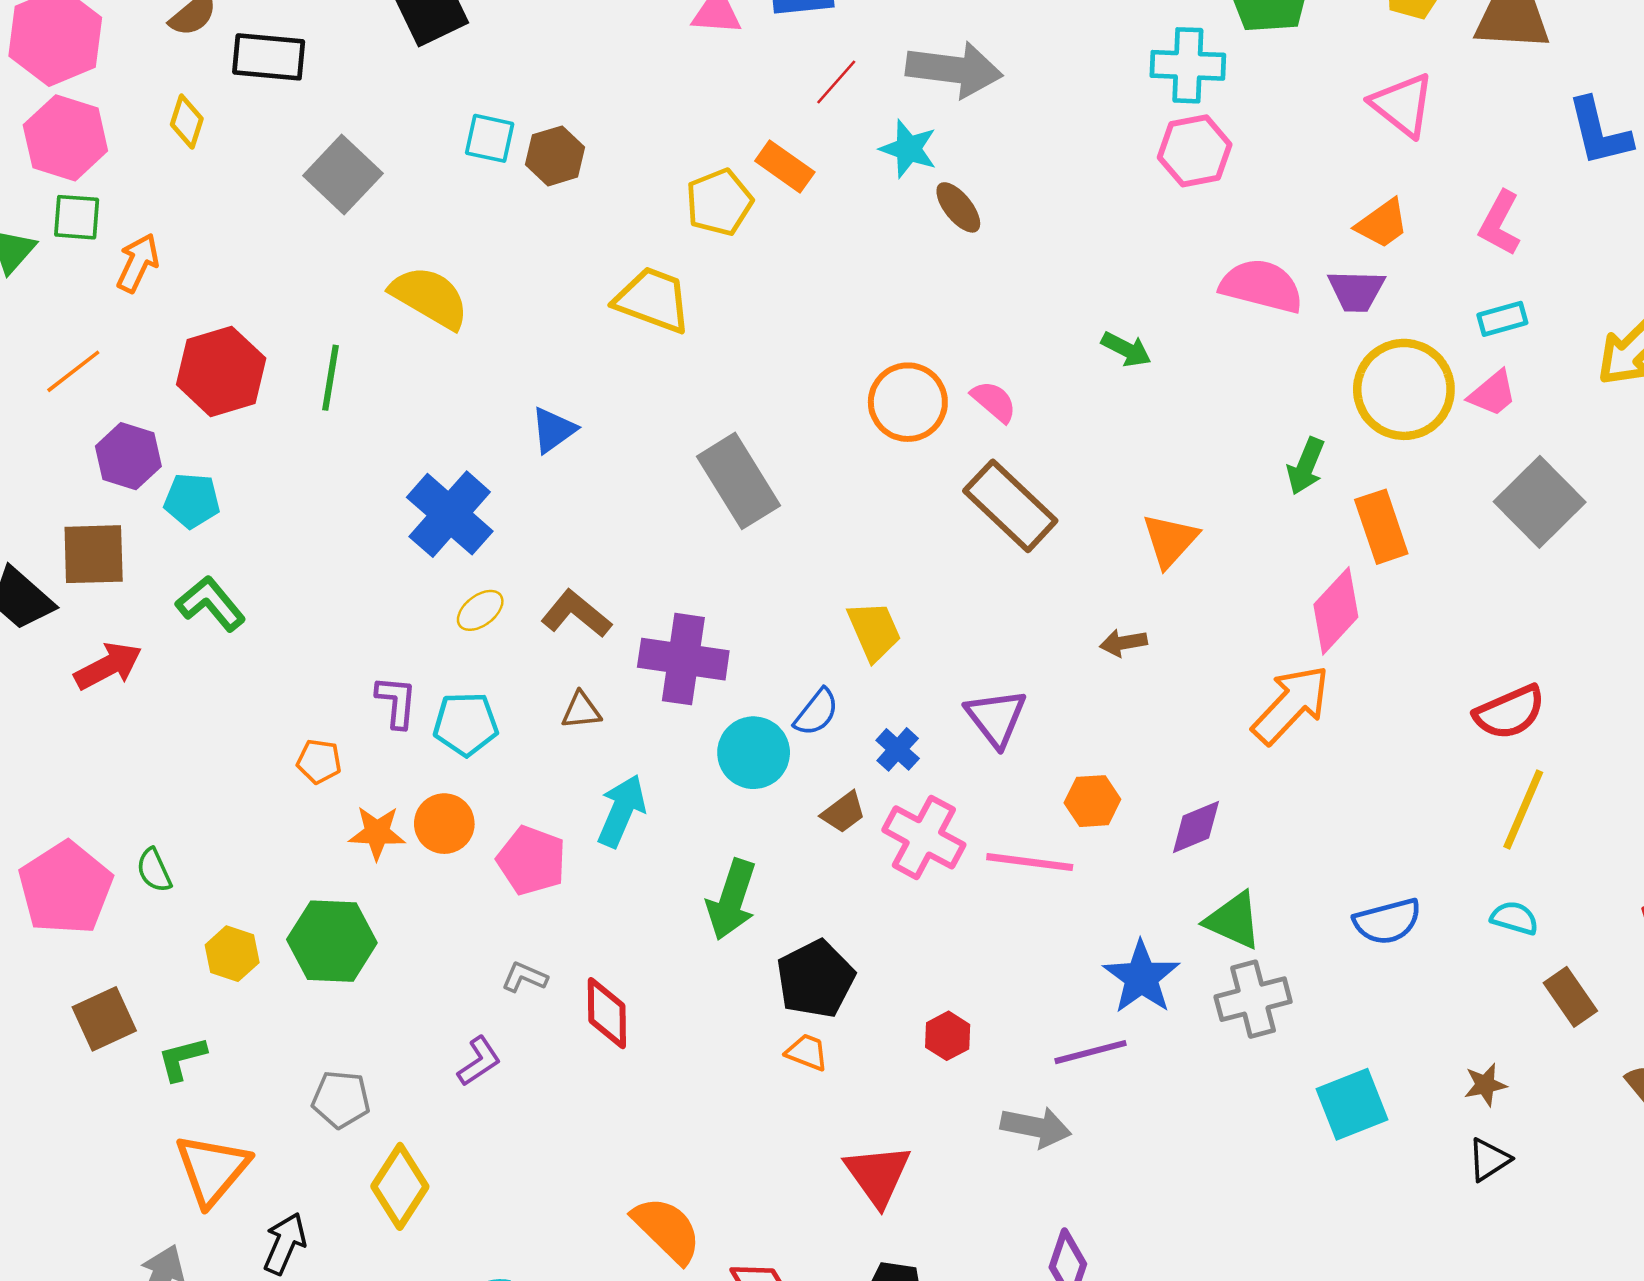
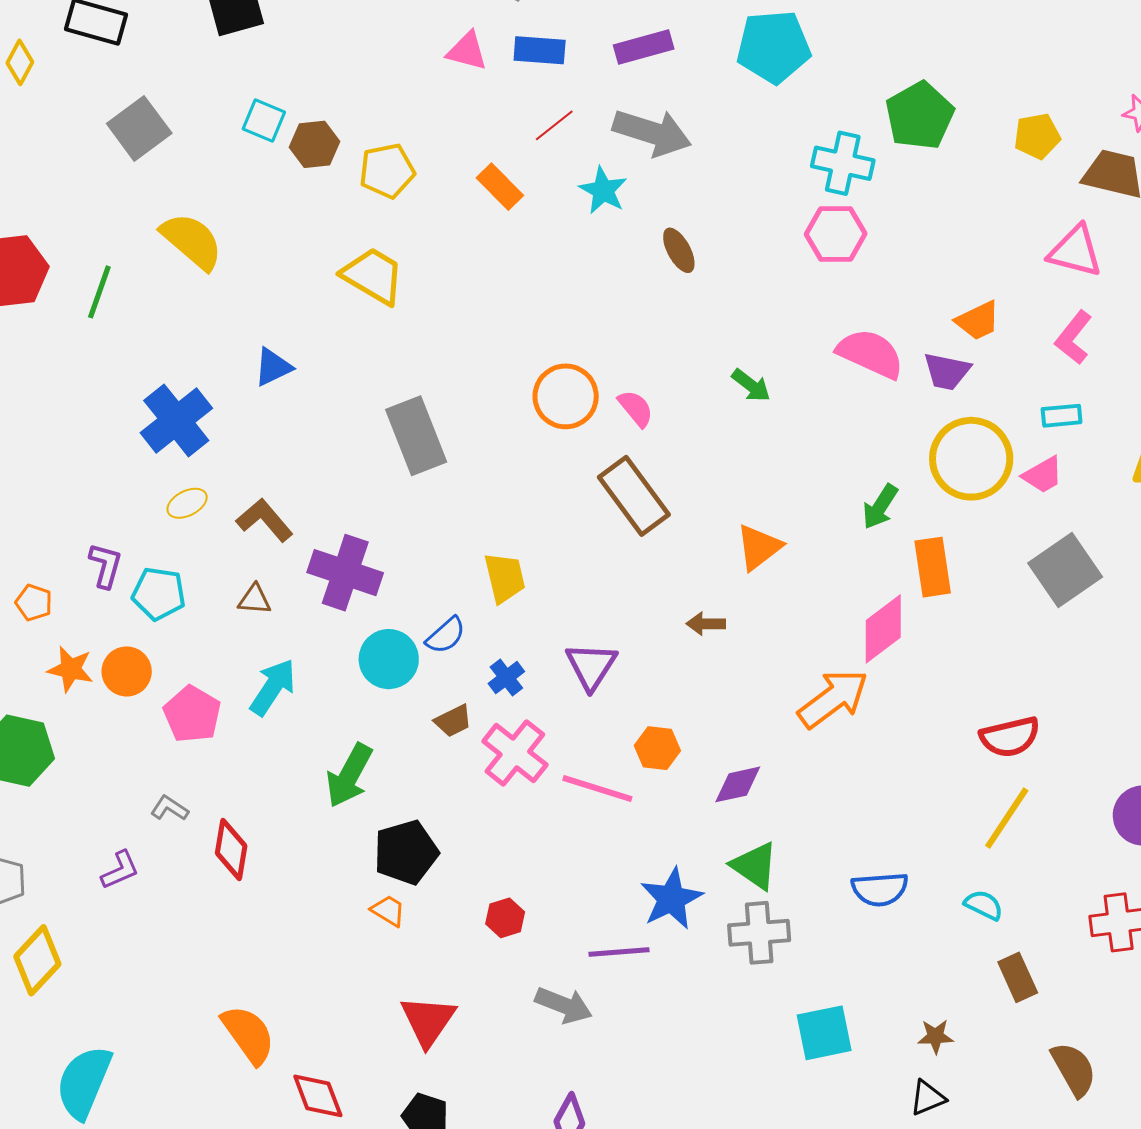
pink triangle: (1402, 105) -> (1075, 251), moved, turned -34
yellow pentagon: (719, 202) -> (387, 171), moved
brown ellipse: (958, 207) -> (679, 250), moved

